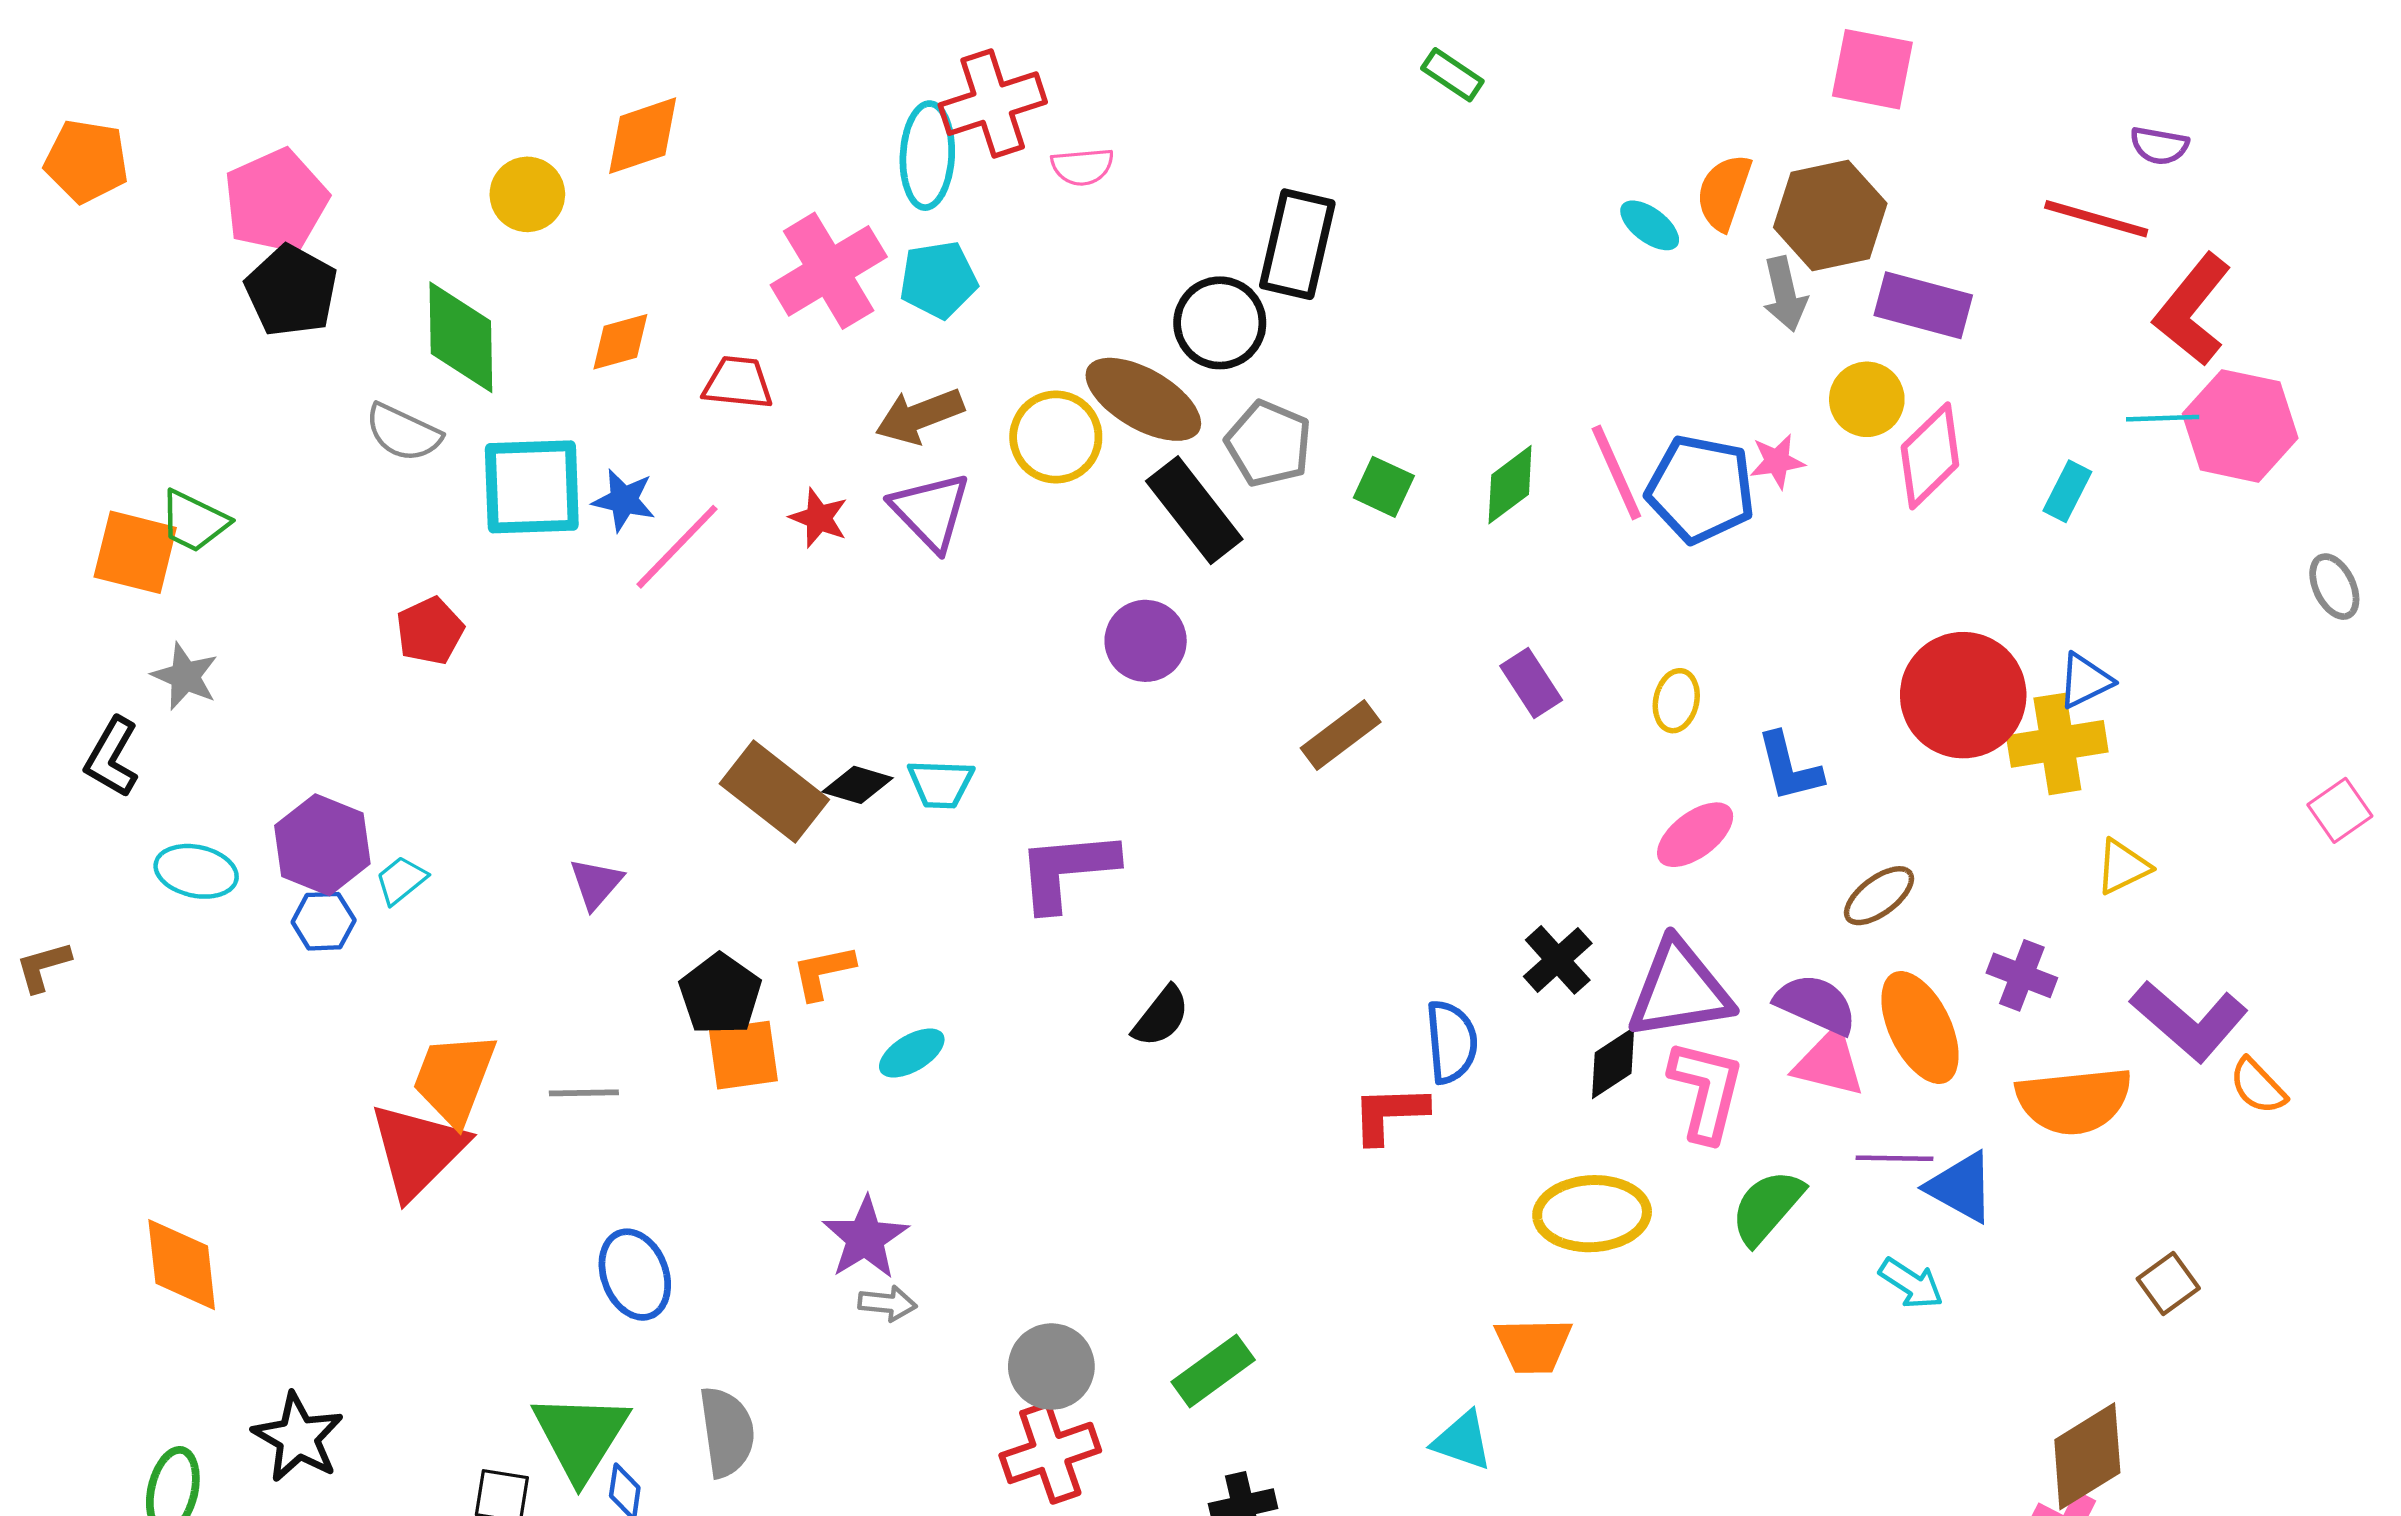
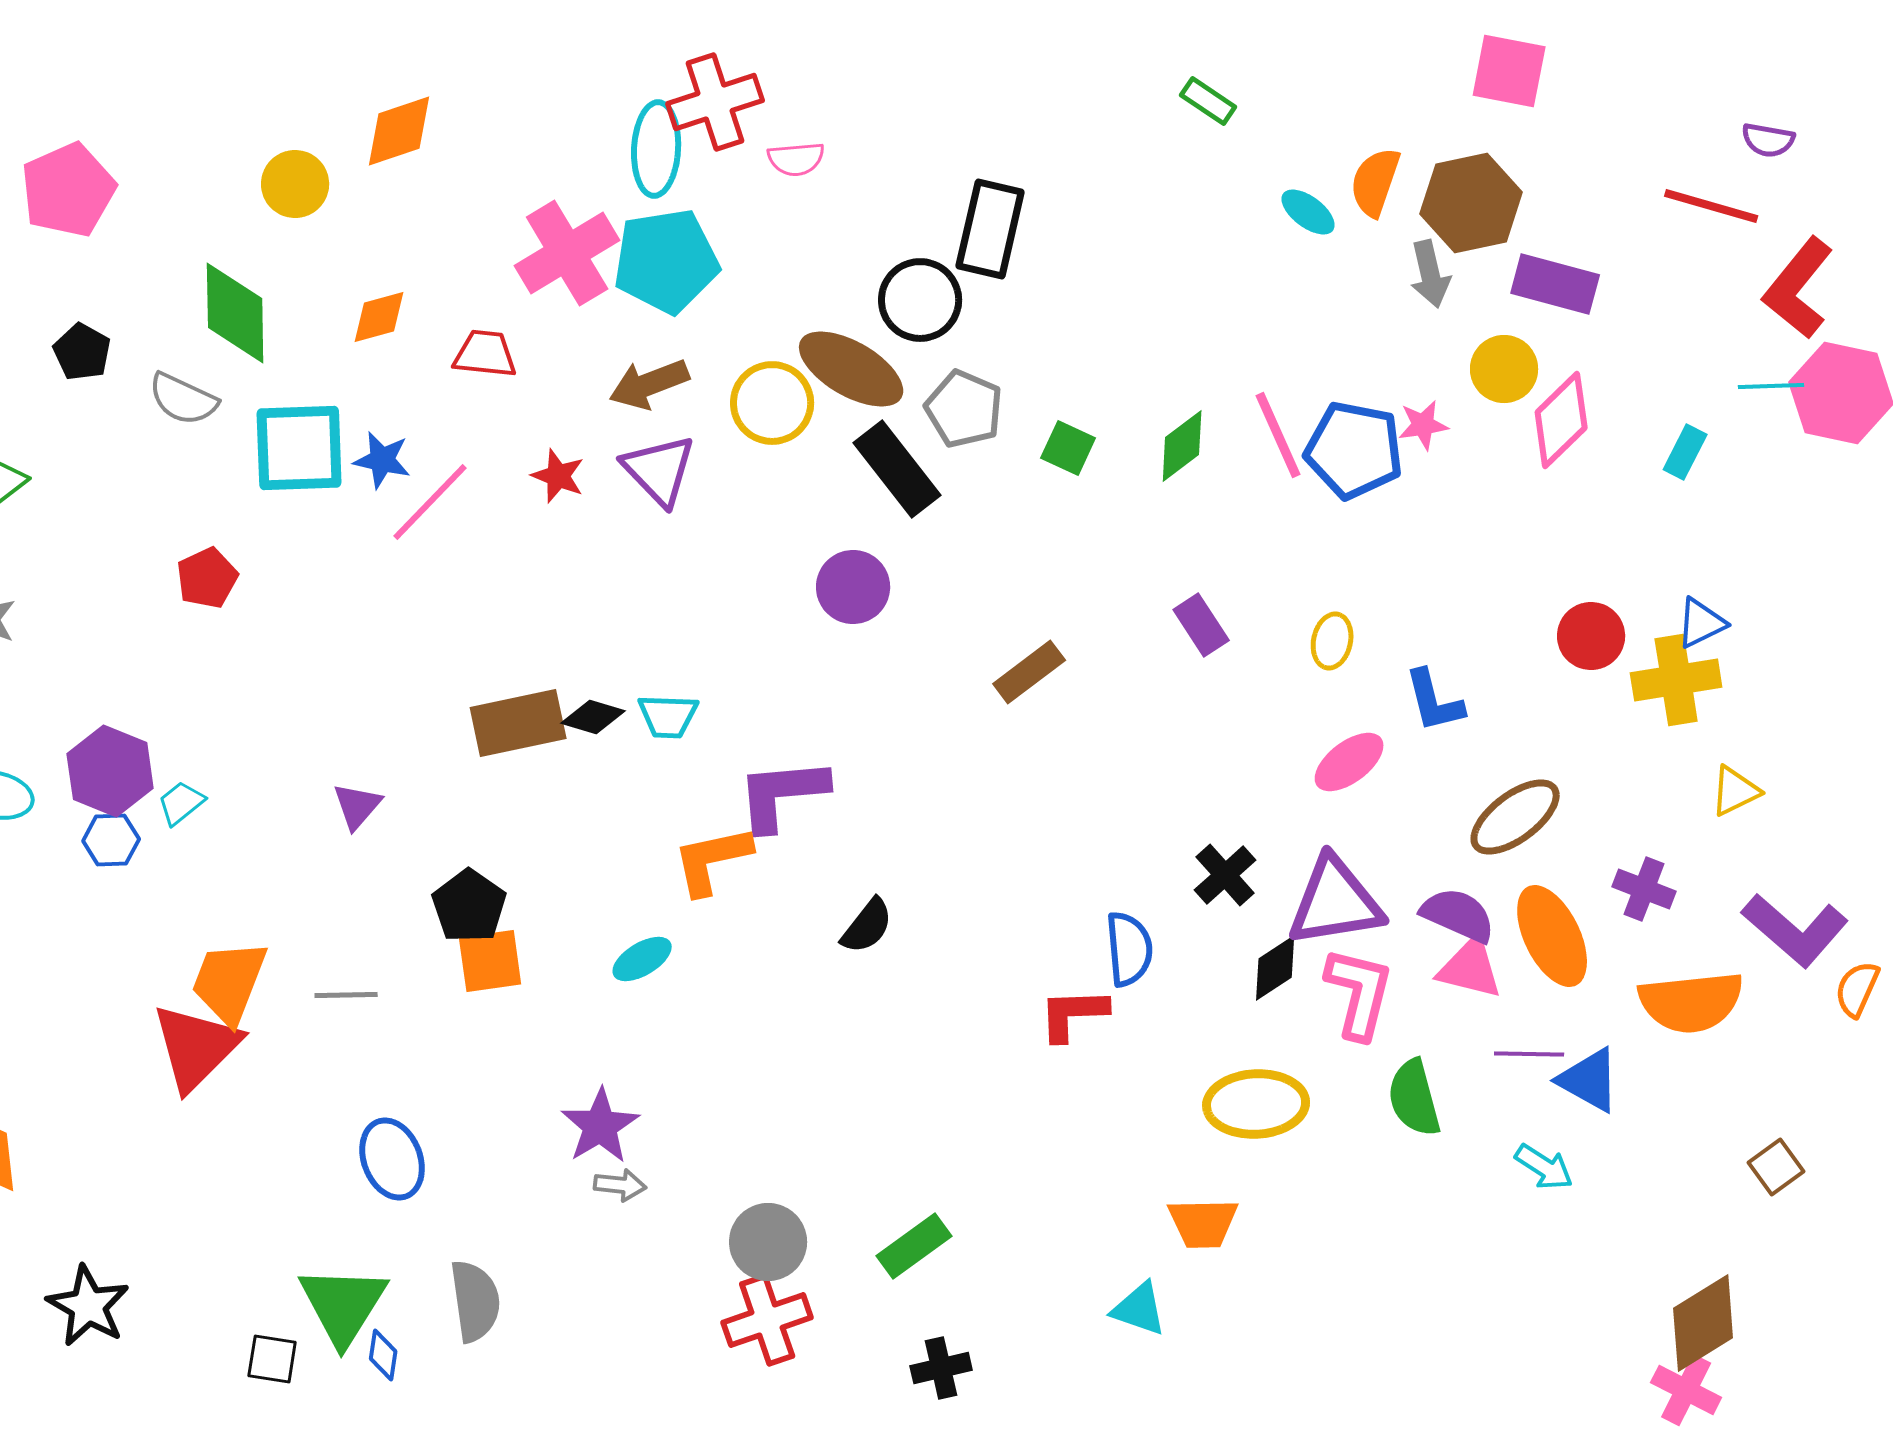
green rectangle: (1452, 75) -> (1208, 101), moved
cyan pentagon: (938, 280) -> (666, 261), size x1.5
black pentagon: (291, 291) -> (82, 352), moved, size x0.7
red circle: (1963, 695) -> (1591, 636), size x0.6
brown rectangle: (774, 792) -> (518, 723), turned -50
brown ellipse: (1879, 896) -> (1515, 817), size x1.4
orange L-shape: (823, 972) -> (712, 860), moved, size x1.4
orange semicircle: (2258, 1086) -> (1857, 989), turned 68
green semicircle: (1767, 1207) -> (1414, 1098), turned -56

